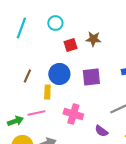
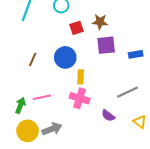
purple square: (91, 77) -> (106, 45), moved
yellow rectangle: (47, 92) -> (81, 77), moved
green arrow: (15, 121) -> (20, 105), turned -49

